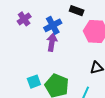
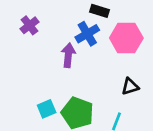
blue cross: (53, 25) -> (87, 34), moved

